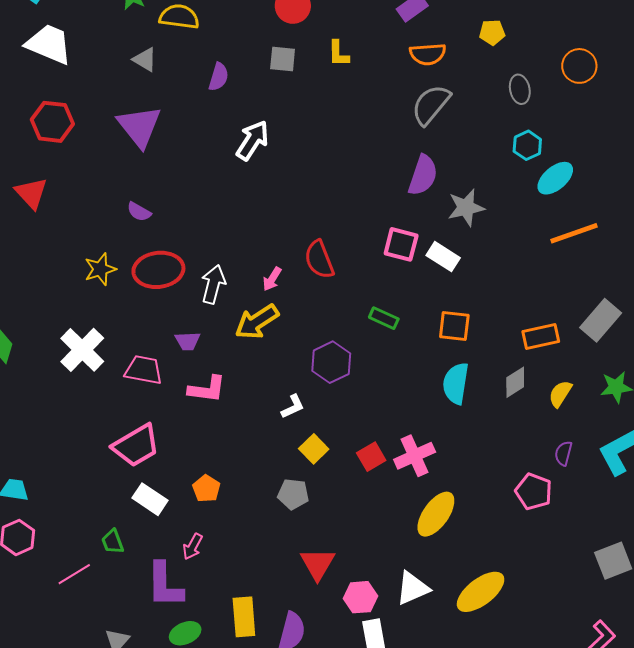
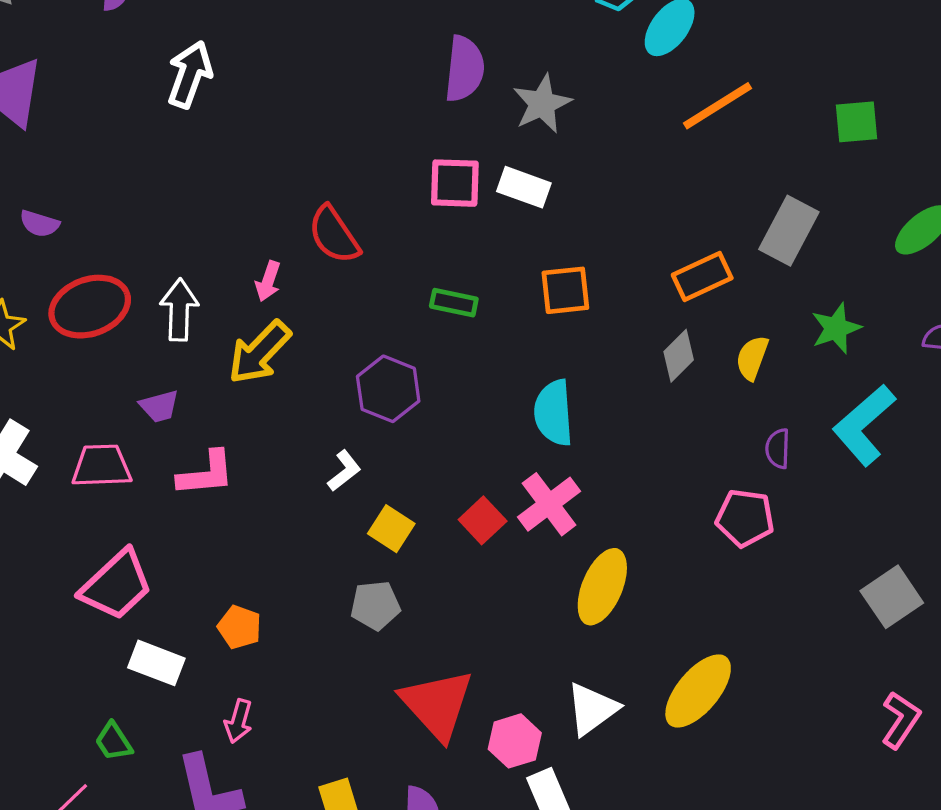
cyan semicircle: (456, 383) -> (554, 413), moved
red triangle: (318, 564) -> (437, 704), size x1.4

